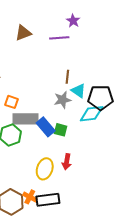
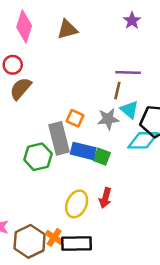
purple line: (59, 38) -> (128, 72), moved
orange square: (11, 102) -> (75, 118), moved
gray rectangle: (26, 119) -> (59, 138), turned 70
blue rectangle: (46, 127) -> (83, 151), turned -42

